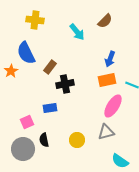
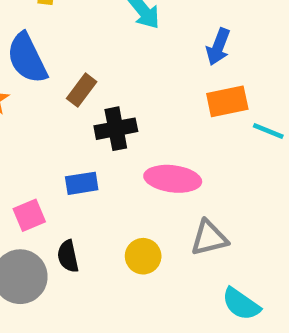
blue arrow: (110, 59) -> (218, 47), moved
orange rectangle: (107, 80) -> (227, 101), moved
pink ellipse: (113, 106) -> (173, 179), moved, turned 65

